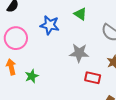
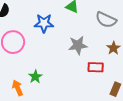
orange arrow: (11, 67) -> (18, 88), moved

